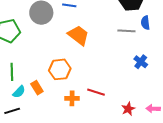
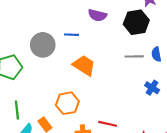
blue semicircle: (145, 23) -> (156, 54), moved

